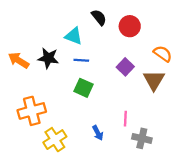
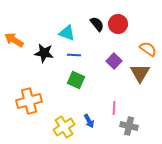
black semicircle: (99, 17) -> (97, 24), moved
orange arrow: (19, 60) -> (14, 40), moved
yellow cross: (55, 140) -> (64, 127), moved

